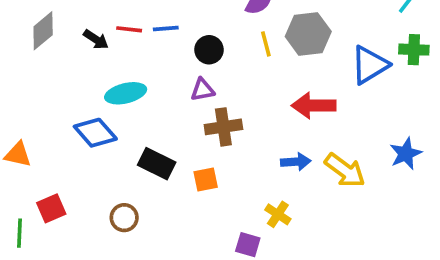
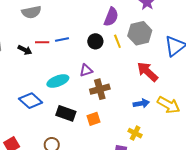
black circle: (209, 50) -> (95, 41), moved
cyan ellipse: (126, 93) -> (58, 81), moved
red arrow: (314, 106) -> (147, 72), turned 50

